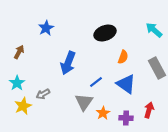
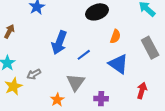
blue line: (96, 82) -> (84, 55), moved
orange star: (103, 113) -> (57, 100), moved
purple cross: (126, 118) -> (101, 99), moved

